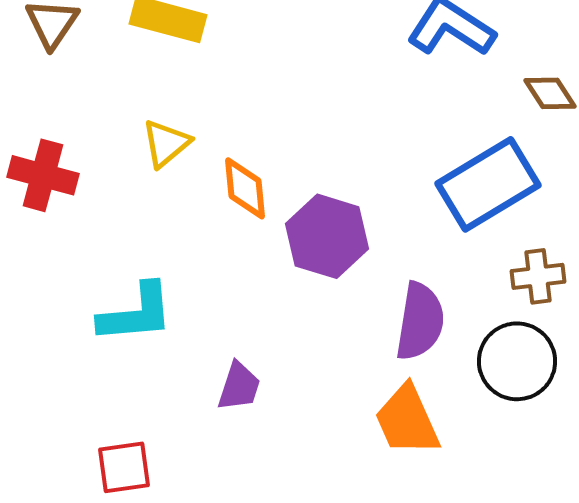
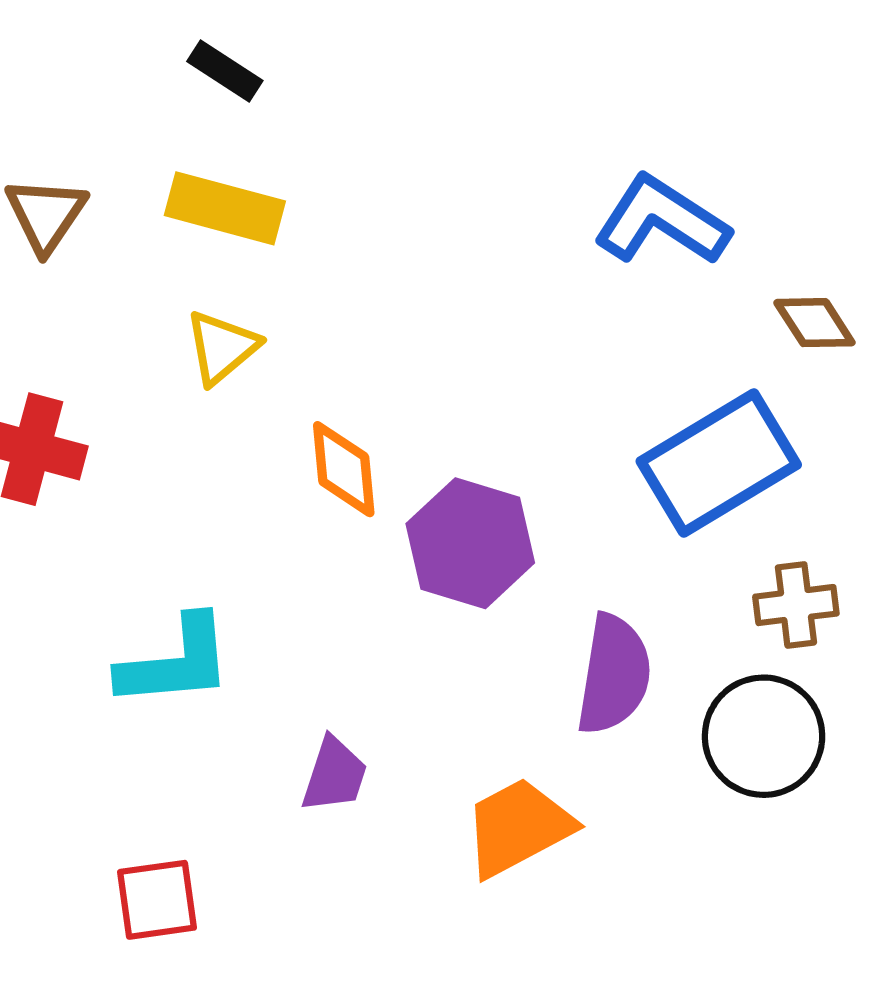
yellow triangle: (166, 143) -> (222, 347), moved
orange trapezoid: (407, 420) -> (518, 827), moved, turned 86

